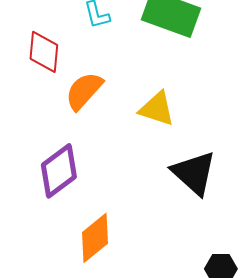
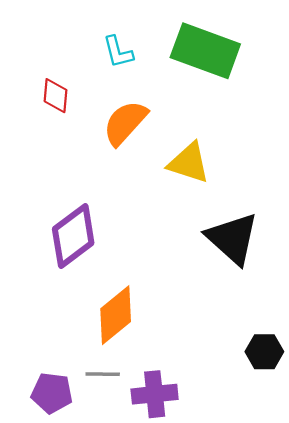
red diamond: (44, 52) -> (55, 96), size x0.7
orange semicircle: (84, 91) -> (125, 123), moved

